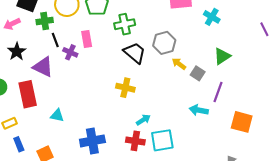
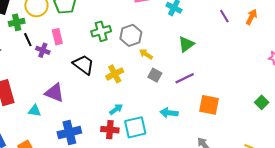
green cross: (125, 24) -> (101, 31), moved
black trapezoid: (135, 53) -> (84, 65), moved
purple triangle: (43, 67) -> (54, 93), moved
gray square: (198, 73) -> (155, 75), moved
yellow cross: (125, 88) -> (115, 74), moved, turned -36
purple line: (218, 92) -> (185, 78), turned 48
cyan arrow: (199, 110) -> (169, 113), moved

